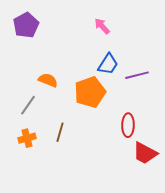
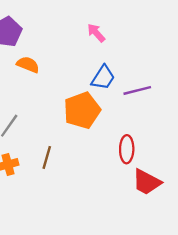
orange semicircle: (48, 80) -> (28, 65), moved

